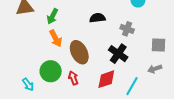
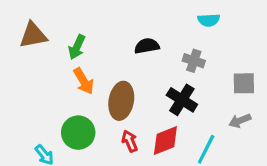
brown ellipse: (79, 52) -> (121, 101), turned 40
red arrow: (73, 78) -> (130, 141), moved

